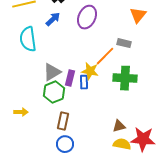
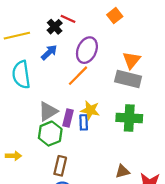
orange triangle: (138, 15) -> (131, 60), moved
gray rectangle: (124, 43) -> (128, 79), size x1.6
orange line: (105, 56) -> (78, 76), moved

